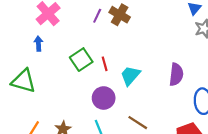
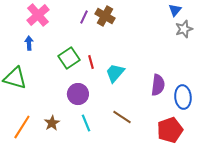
purple semicircle: (176, 75) -> (158, 85), moved
purple circle: (104, 98) -> (78, 94), moved

